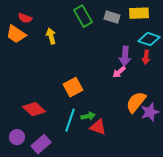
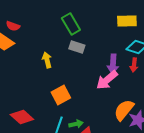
gray rectangle: (112, 17) -> (77, 47), moved
yellow arrow: (51, 36) -> (47, 60), moved
pink arrow: (119, 72) -> (107, 80), size x1.6

